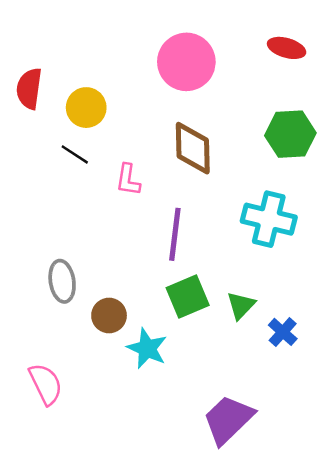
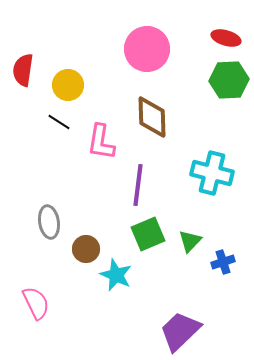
green hexagon: (290, 134) -> (229, 80), moved
pink L-shape: (128, 180) -> (101, 142), size x1.4
blue cross: (283, 332) -> (223, 262), turned 30

